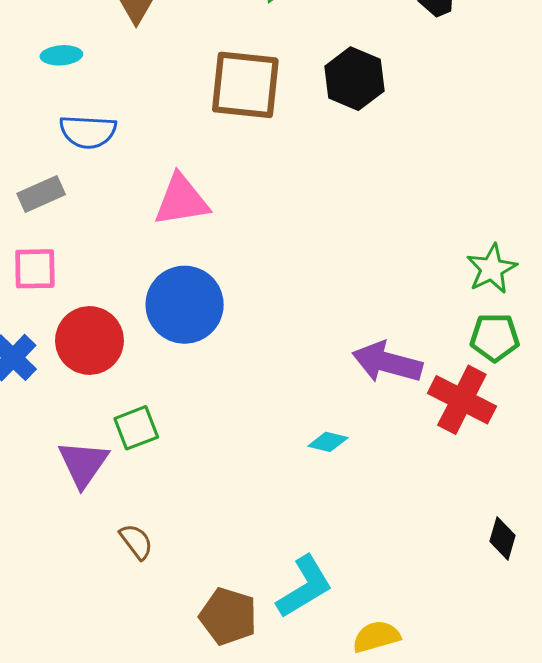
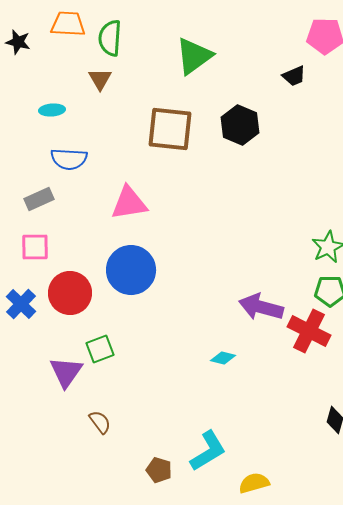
brown pentagon: (228, 616) -> (159, 470), size x0.7

